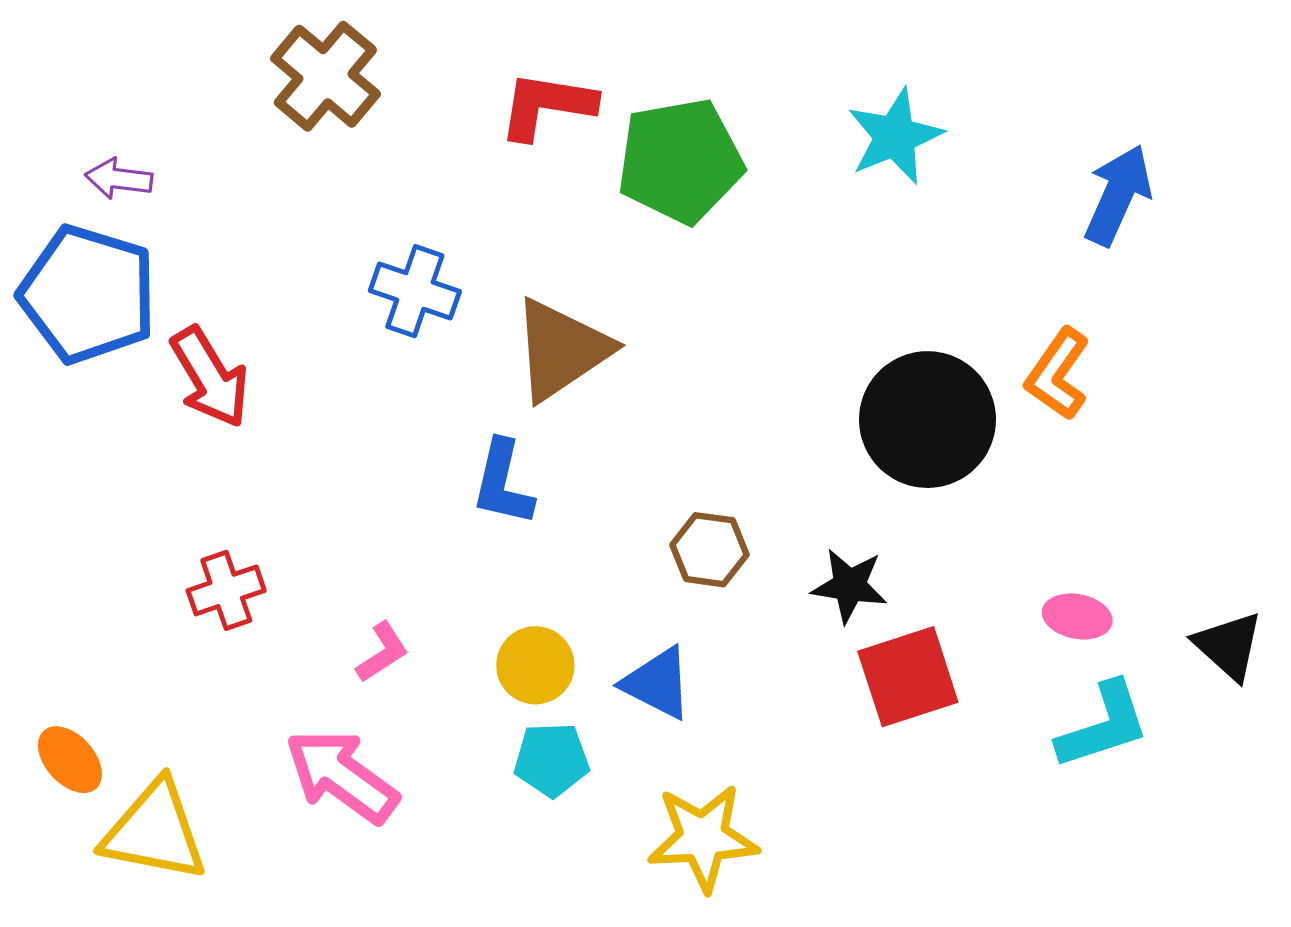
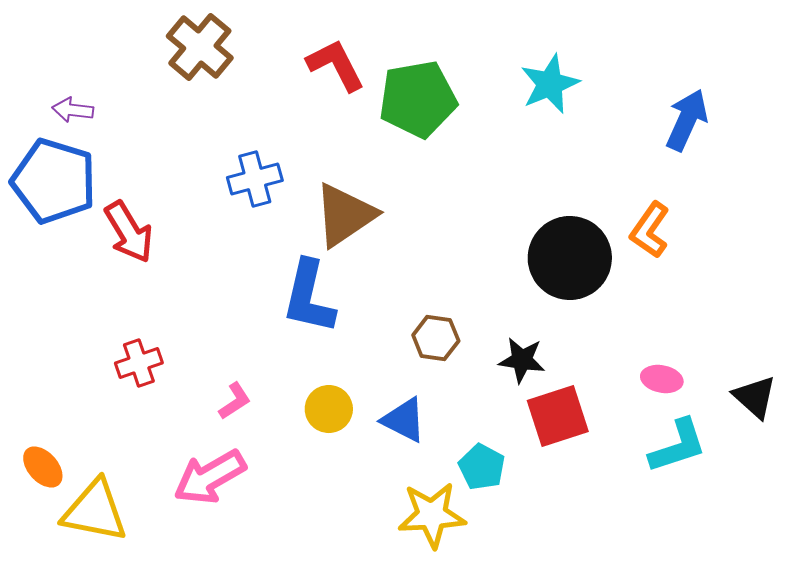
red L-shape: (547, 106) -> (336, 65), turned 54
blue cross: (415, 291) -> (255, 179), turned -34
blue L-shape: (503, 483) -> (309, 297), size x1.4
cyan pentagon: (552, 760) -> (482, 467), moved, turned 30
pink arrow: (342, 776) -> (210, 477), turned -66

